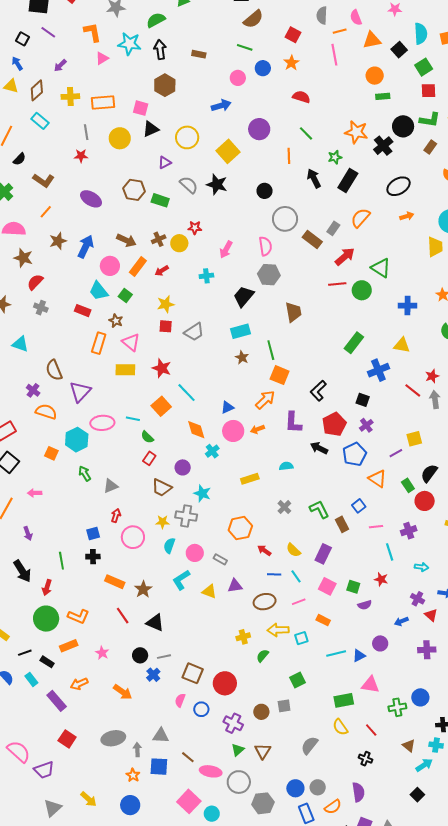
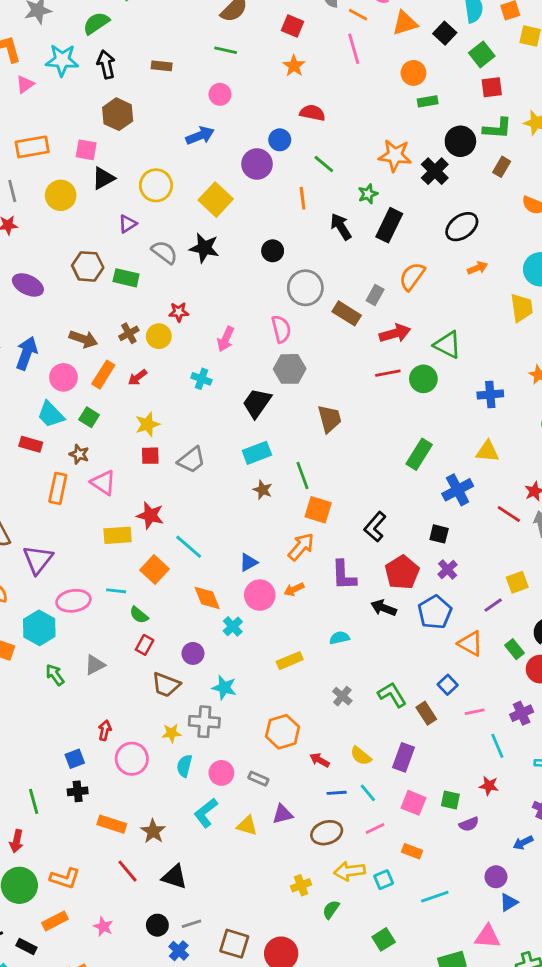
orange line: (340, 31) -> (358, 15), turned 48
blue circle: (263, 68) -> (280, 140), moved
red arrow: (345, 257) -> (395, 333), turned 30
cyan cross: (206, 276) -> (201, 379), turned 32
yellow rectangle: (125, 370) -> (118, 535), moved
gray triangle: (111, 486) -> (95, 665), moved
blue triangle: (359, 656) -> (509, 902), moved

